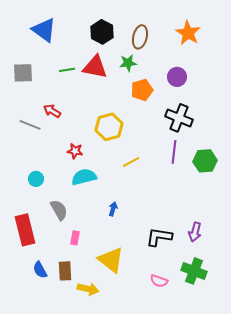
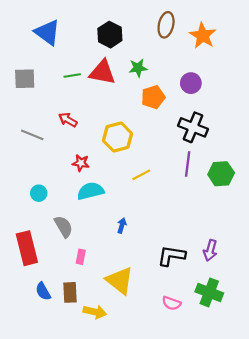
brown ellipse: (140, 37) -> (166, 25), moved
red arrow: (52, 111) -> (68, 120), moved

